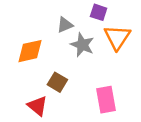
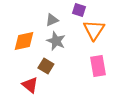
gray star: (82, 45) -> (56, 41), moved
pink rectangle: (106, 100) -> (98, 66), moved

